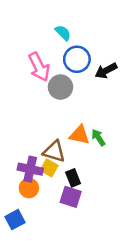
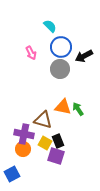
pink arrow: (39, 67) -> (31, 53), size x0.6
gray circle: (60, 87) -> (60, 69), moved
yellow square: (49, 168) -> (45, 143), moved

